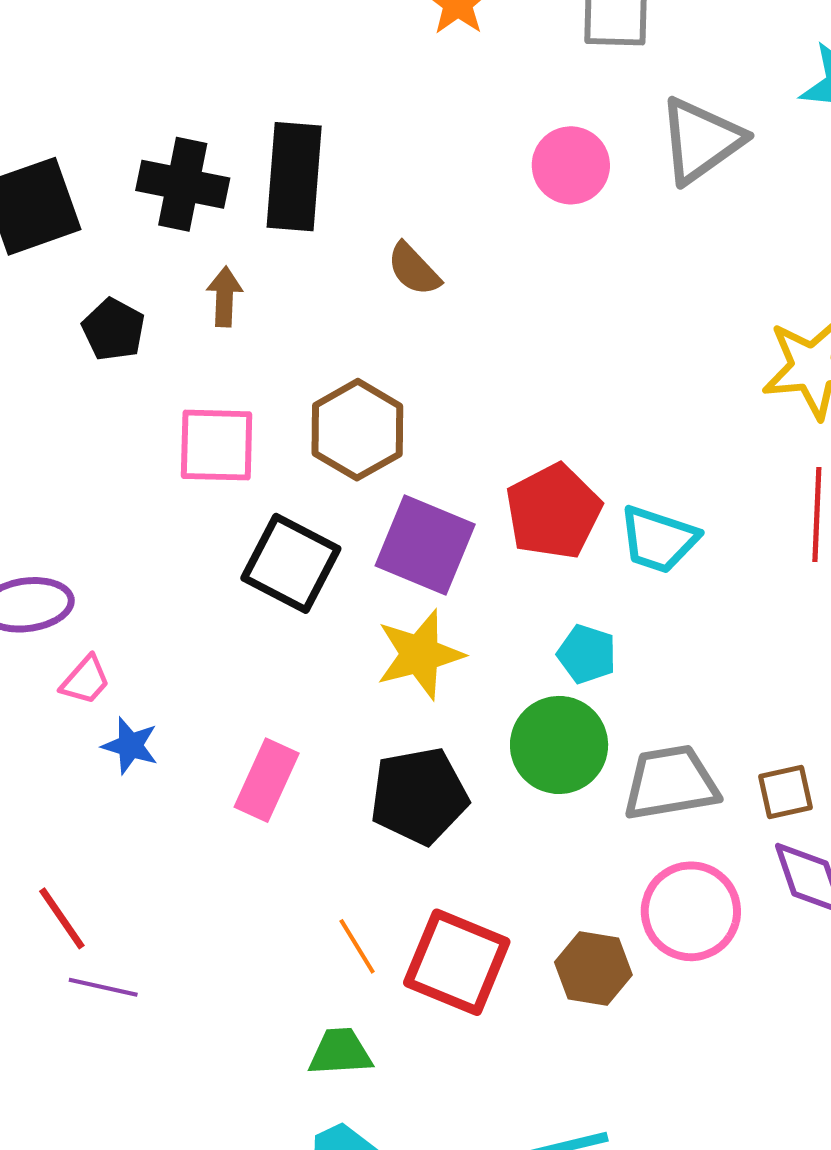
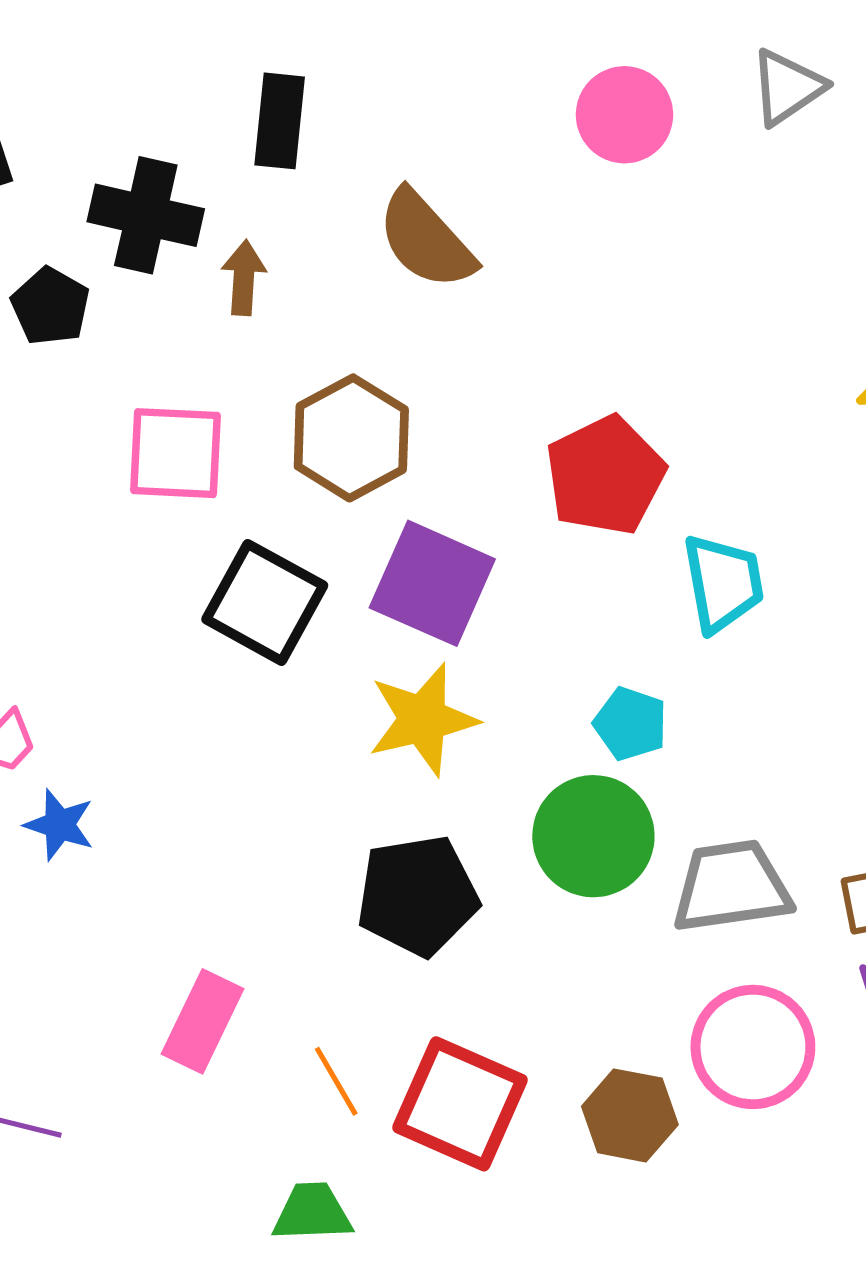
gray triangle: (701, 140) -> (787, 87), size x0.7
black rectangle: (294, 177) -> (280, 121), size x0.7
black cross: (183, 184) -> (146, 215), moved
brown semicircle: (414, 269) -> (426, 240), size x1.5
brown arrow: (225, 297) -> (244, 278), moved
red pentagon: (553, 512) -> (605, 475), moved
cyan trapezoid: (658, 539) -> (723, 583), turned -120
pink rectangle: (267, 780) -> (202, 1021), moved

